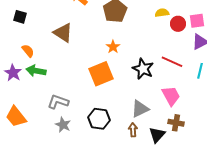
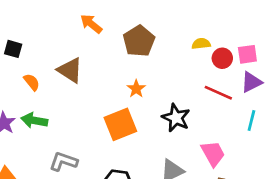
orange semicircle: (28, 51) -> (32, 82), moved
red line: (172, 62) -> (218, 93), moved

